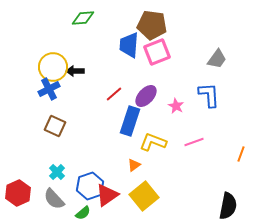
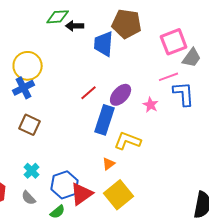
pink square: (157, 52) -> (174, 42), moved
black arrow: (75, 71) -> (75, 26), moved
pink line: (194, 142) -> (169, 77), moved
gray semicircle: (54, 199) -> (29, 198), size x0.7

